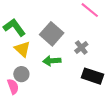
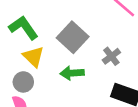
gray circle: (21, 74) -> (23, 82), moved

